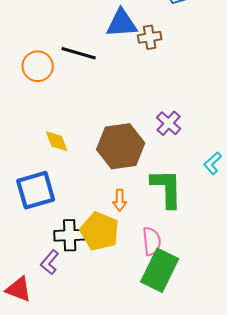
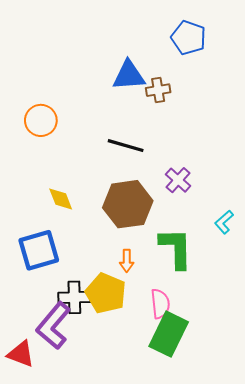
black line: (79, 53) -> (126, 146), moved
purple L-shape: (50, 262) -> (53, 326), size x1.8

